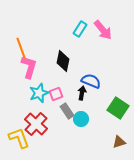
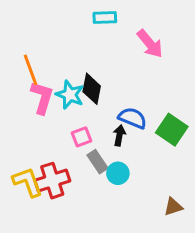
cyan rectangle: (80, 29) -> (105, 17), moved, turned 56
cyan star: (39, 93) -> (70, 95), moved, turned -30
green square: (118, 108) -> (172, 130), moved
red cross: (36, 124) -> (52, 181), turned 30
yellow L-shape: (19, 138) -> (28, 182), moved

